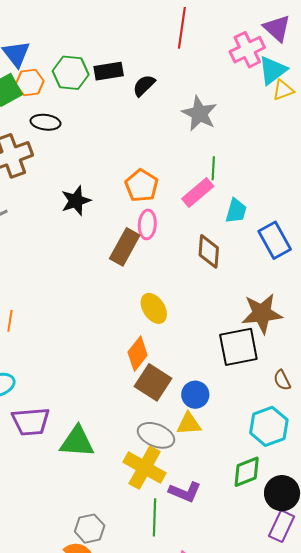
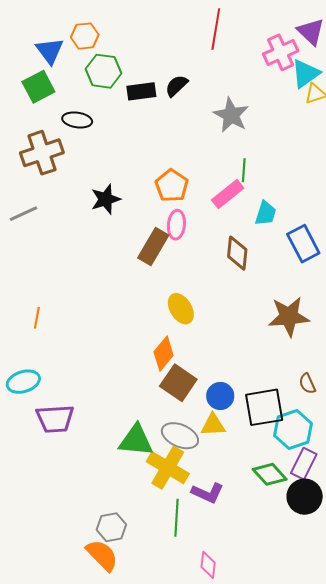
black rectangle: (109, 71) -> (141, 91), moved
orange hexagon: (30, 82) -> (85, 36), moved
black square: (238, 347) -> (264, 407), moved
green triangle: (77, 442) -> (136, 440), moved
green diamond: (247, 472) -> (270, 474), turned 68
purple rectangle: (282, 526) -> (304, 464), moved

